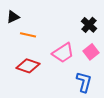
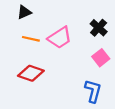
black triangle: (13, 17) -> (24, 12), moved
pink trapezoid: (63, 53) -> (60, 38), moved

